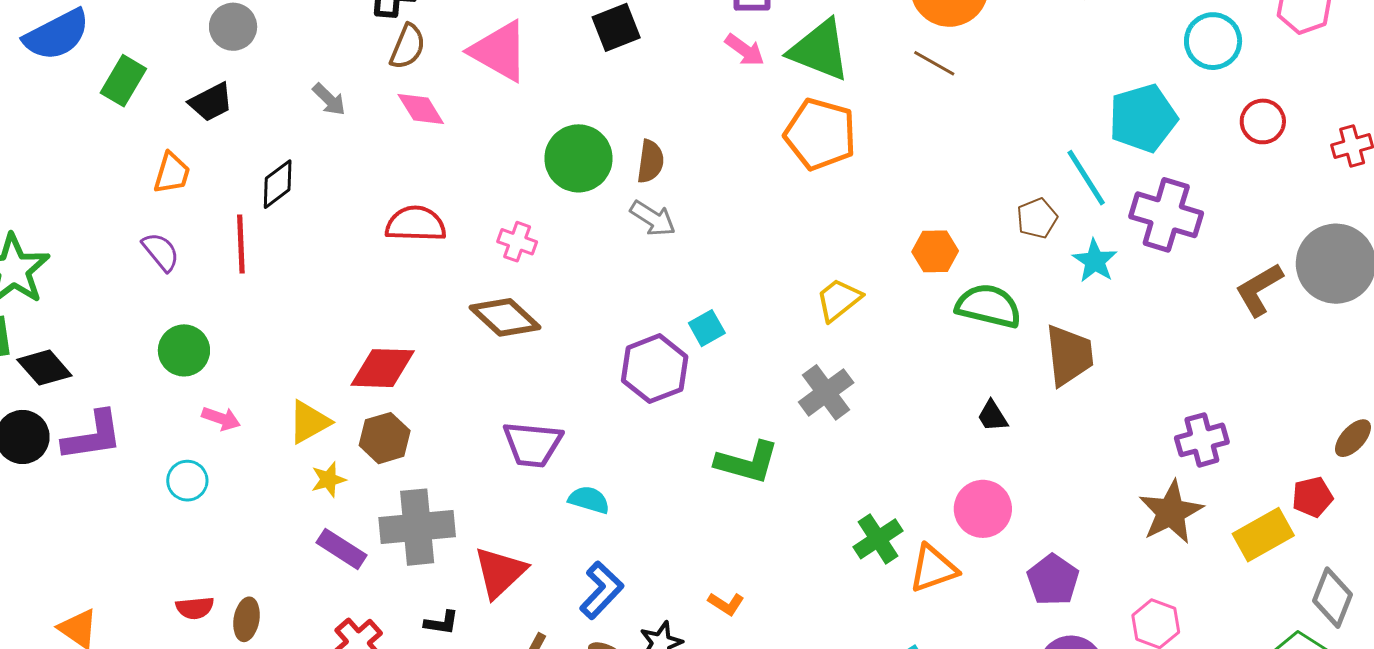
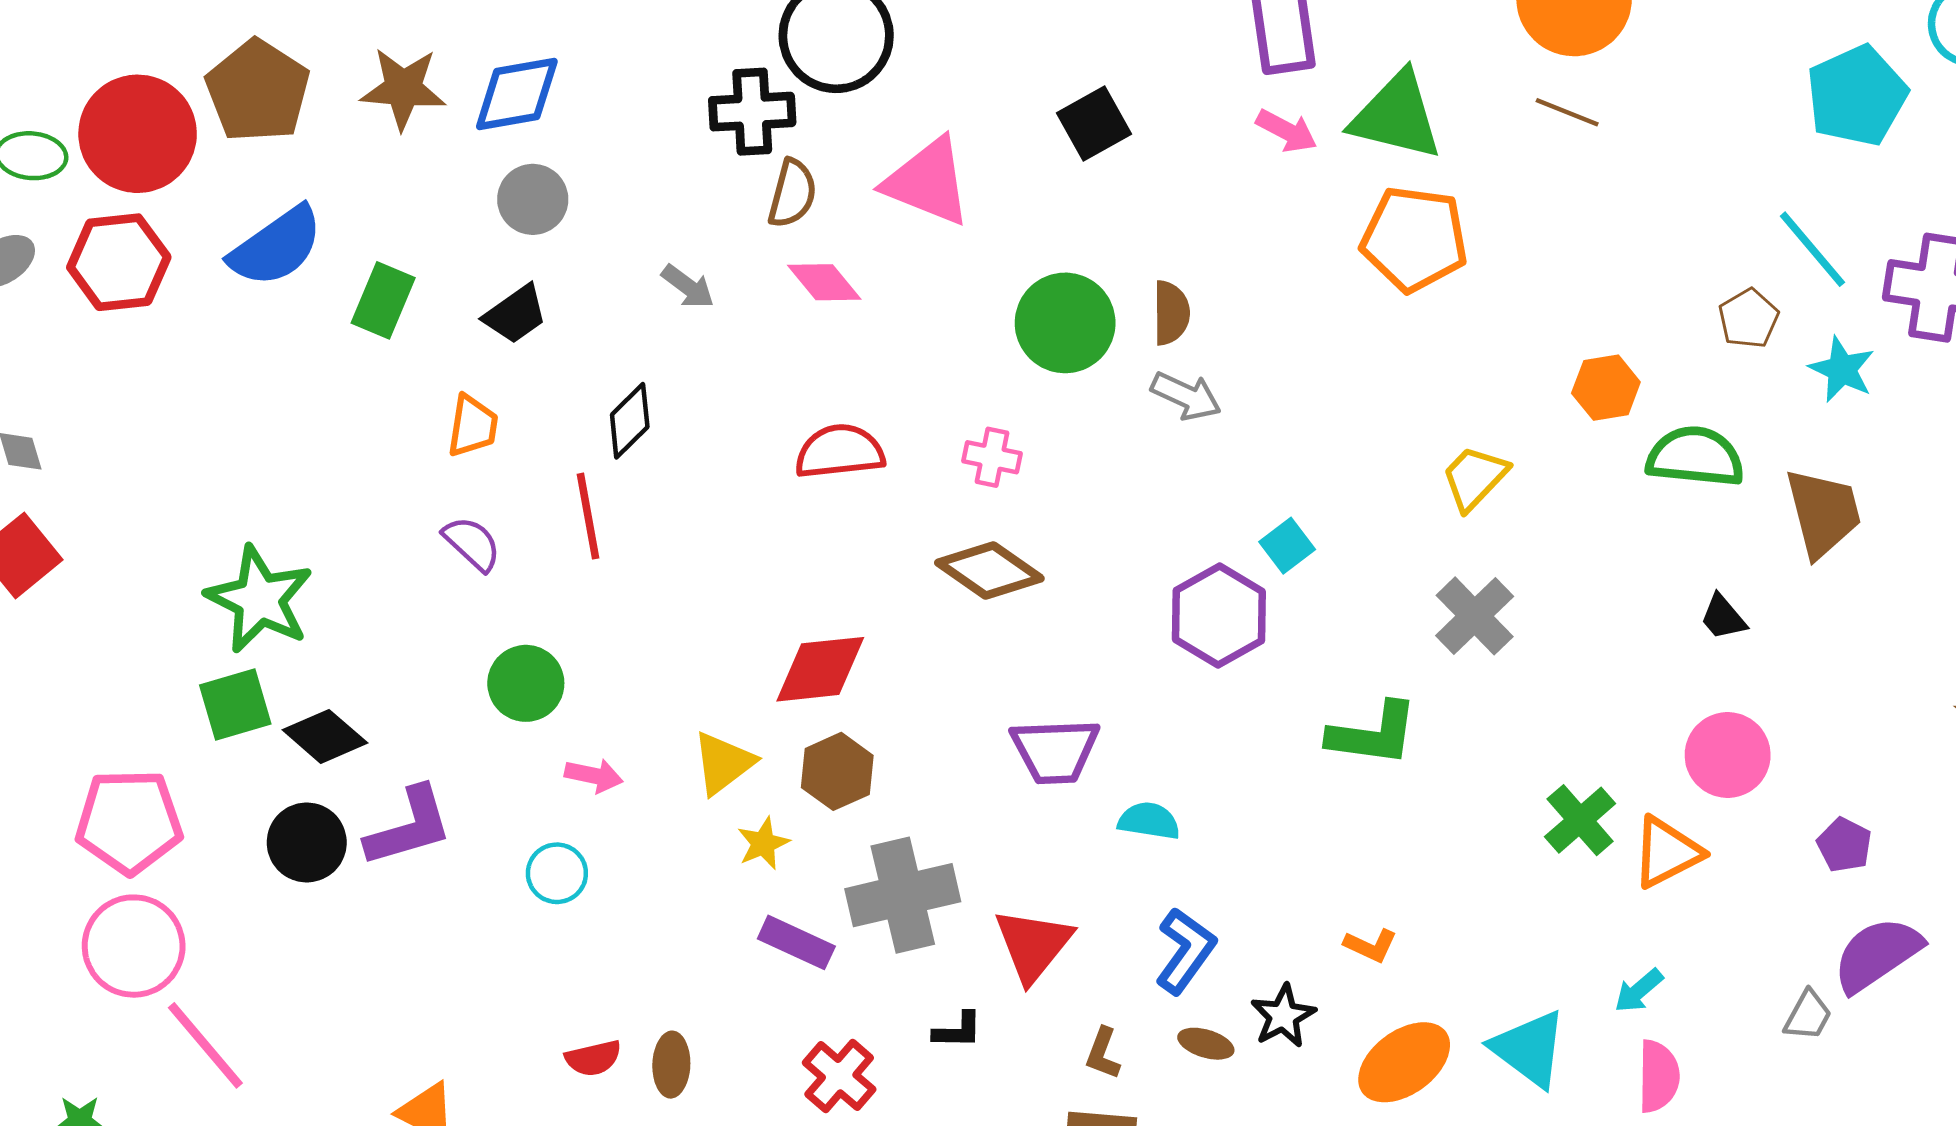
cyan pentagon: (1143, 118) -> (1857, 96), moved
purple pentagon: (1053, 580) -> (1844, 845), size x0.7

